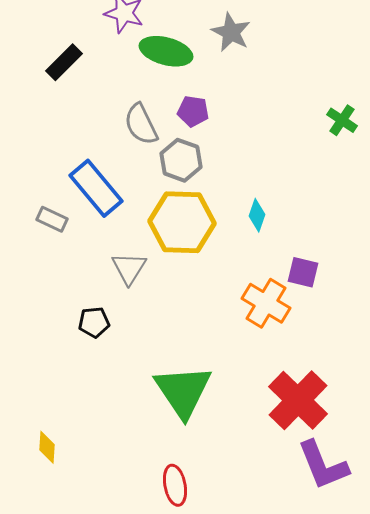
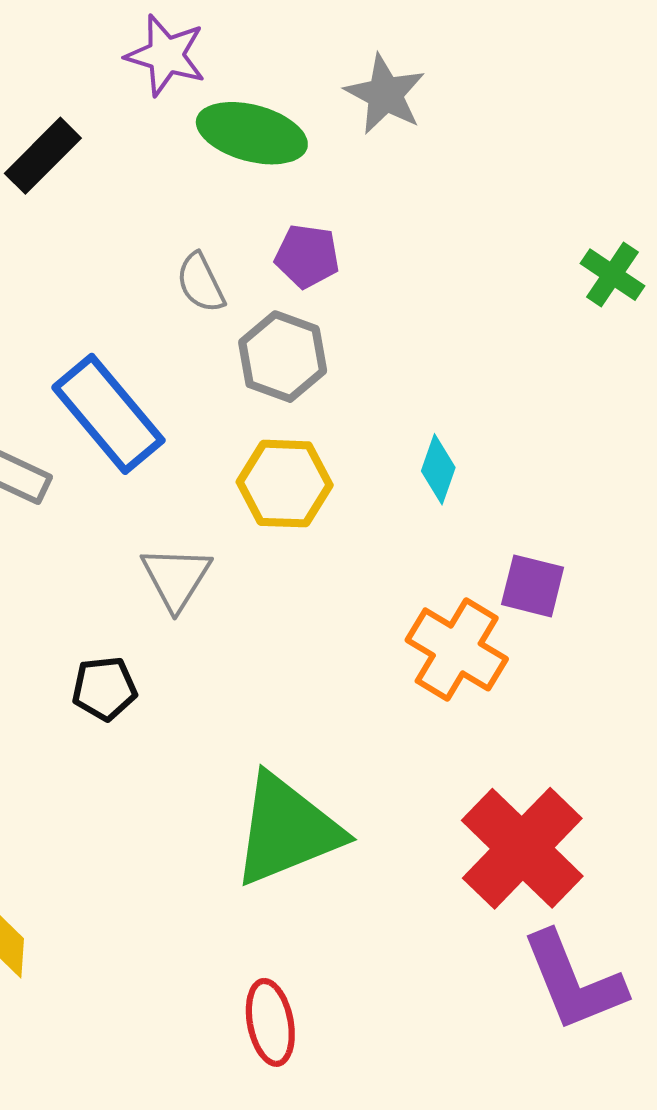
gray semicircle: (141, 124) -> (201, 283), size x0.7
yellow hexagon: (182, 222) -> (285, 484), size x0.7
green triangle: (183, 391) -> (287, 830), turned 42

